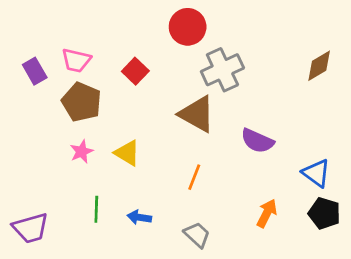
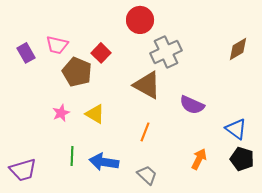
brown pentagon: (82, 102) -> (77, 72), moved
blue arrow: (139, 217) -> (104, 162), size x1.6

